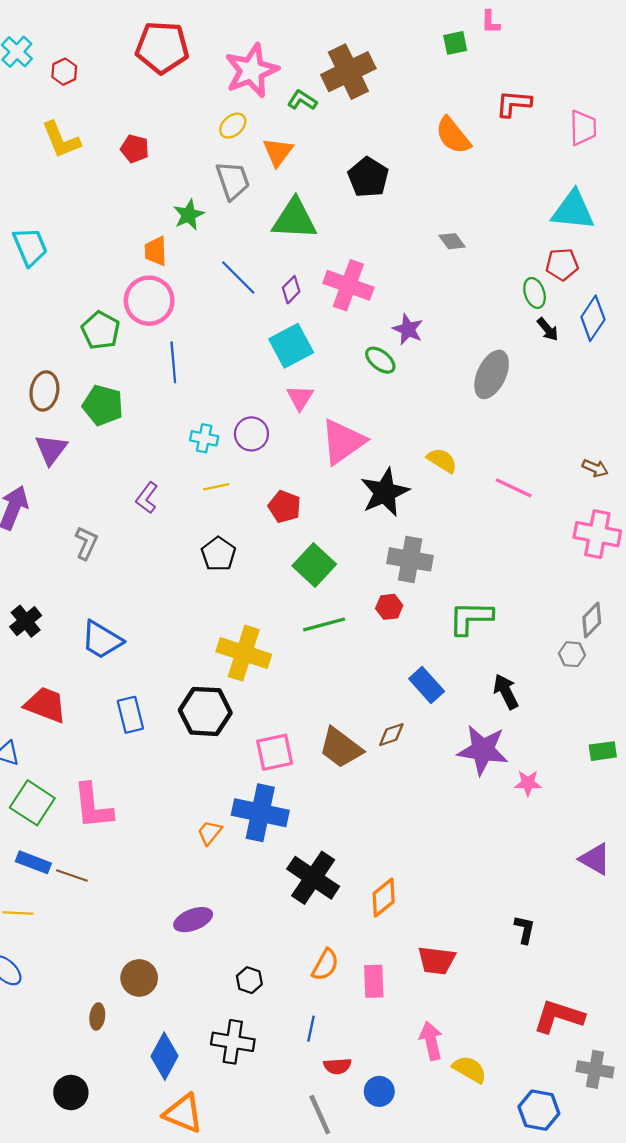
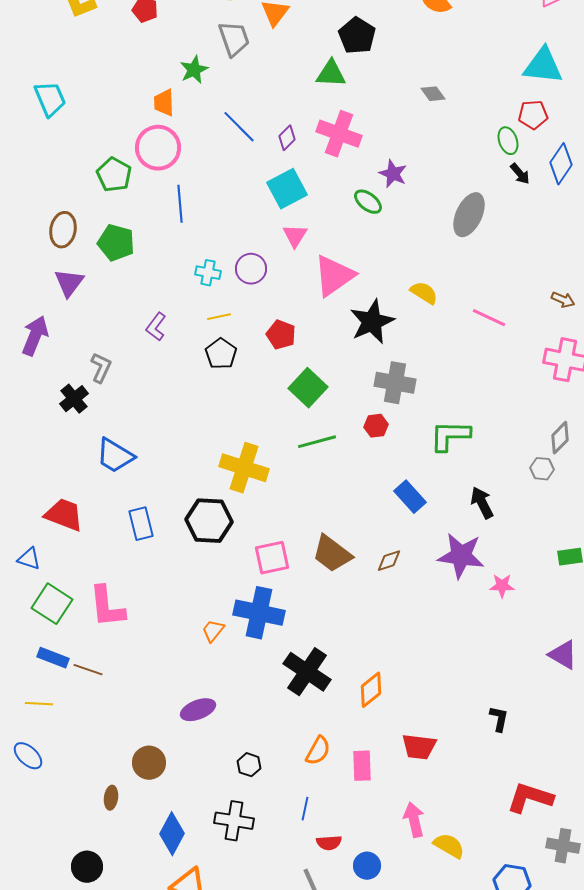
green triangle: (294, 219) -> (331, 74), moved, size x0.7
black pentagon: (218, 554) -> (221, 354), moved
black cross: (26, 621) -> (74, 399), moved
brown diamond: (391, 735) -> (389, 561), moved

